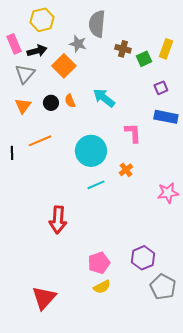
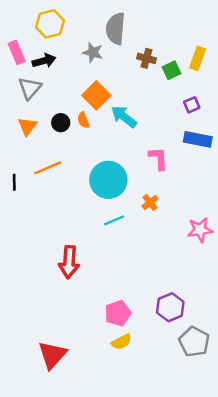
orange square: (64, 66) -> (96, 95), moved

